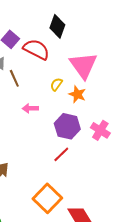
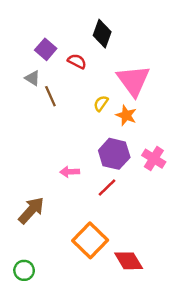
red semicircle: (36, 49) -> (77, 61), size x0.6
pink arrow: (30, 108) -> (70, 172), moved

